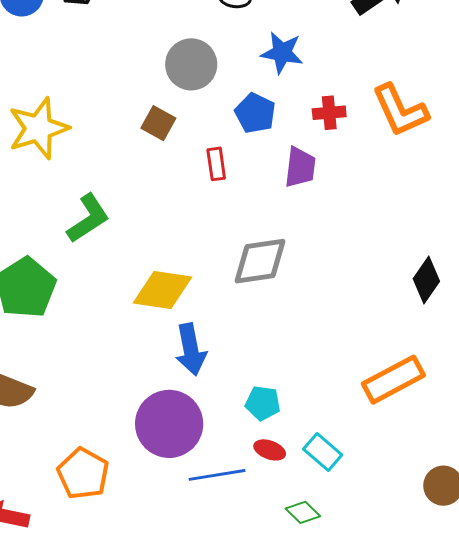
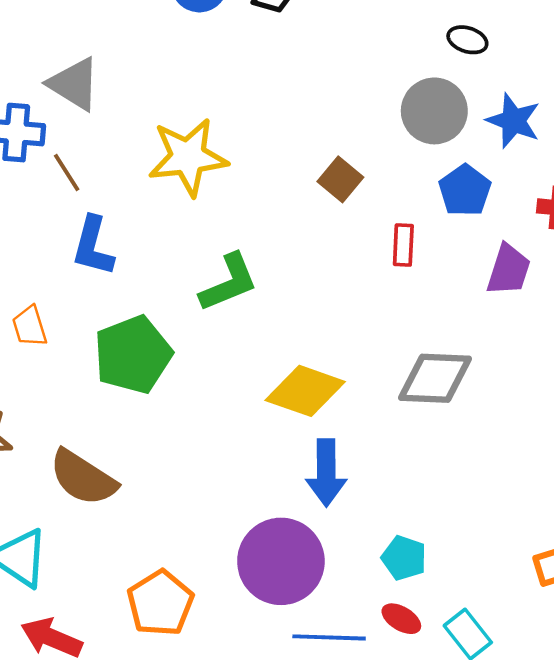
gray circle: (191, 64) -> (434, 111), moved

